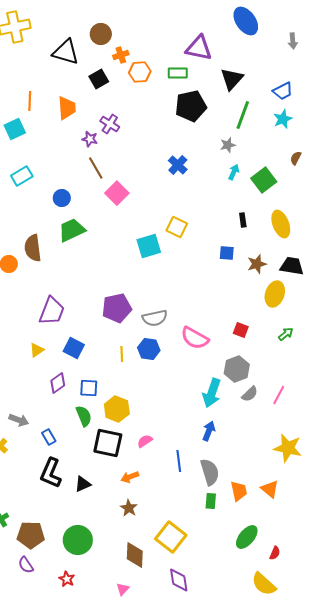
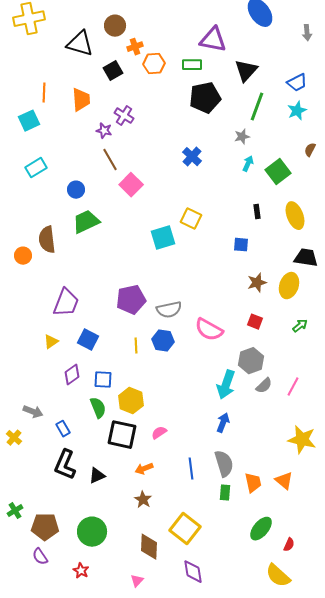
brown star: (257, 264) -> (257, 283), moved
blue line: (179, 461) -> (191, 469), moved

